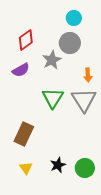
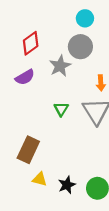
green triangle: (53, 98) -> (61, 109), size x0.6
yellow triangle: (26, 168) -> (40, 179), moved, turned -40

